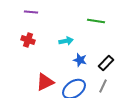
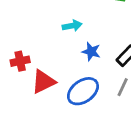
red cross: (28, 40) -> (20, 61), moved, turned -32

